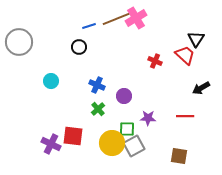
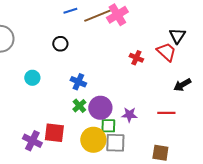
blue line: (89, 26) -> (70, 11), moved
purple circle: (124, 96) -> (100, 108), moved, size x1.5
gray square: (134, 146) -> (115, 143), turned 30

